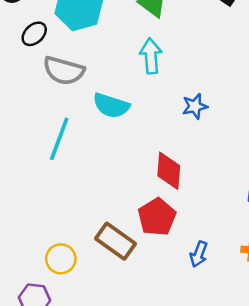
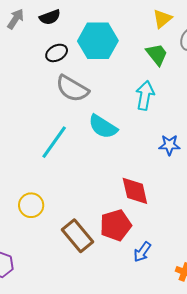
red diamond: (169, 171) -> (135, 191), turned -32
blue arrow: (199, 254) -> (142, 252), moved
yellow circle: (61, 259) -> (31, 205), moved

